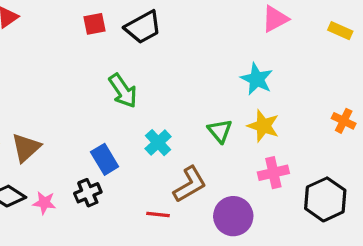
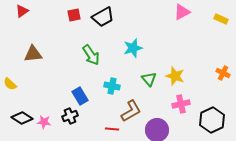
cyan star: (257, 79) -> (133, 48), moved, turned 30
cyan cross: (158, 143) -> (112, 86), turned -35
brown triangle: (26, 148) -> (33, 54), moved, turned 36

